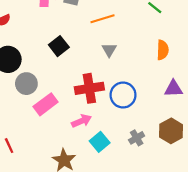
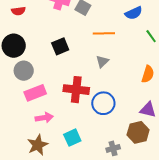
pink arrow: (81, 121) -> (44, 118), moved
brown hexagon: (171, 131) -> (138, 132), moved
gray cross: (137, 138) -> (113, 148), moved

